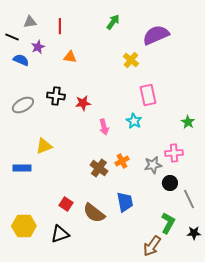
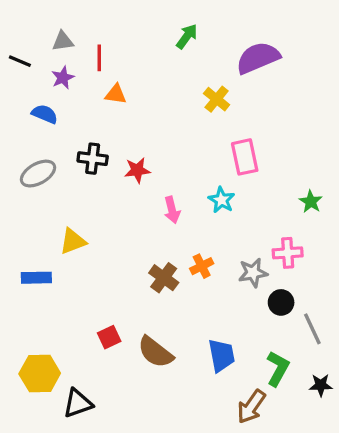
gray triangle: (30, 22) -> (63, 41), moved
red line: (60, 26) -> (99, 58), moved
blue semicircle: (21, 60) -> (45, 114), moved
blue trapezoid: (125, 202) -> (222, 355), moved
red square: (66, 204) -> (109, 337), turned 32
black triangle: (60, 234) -> (78, 403), moved

